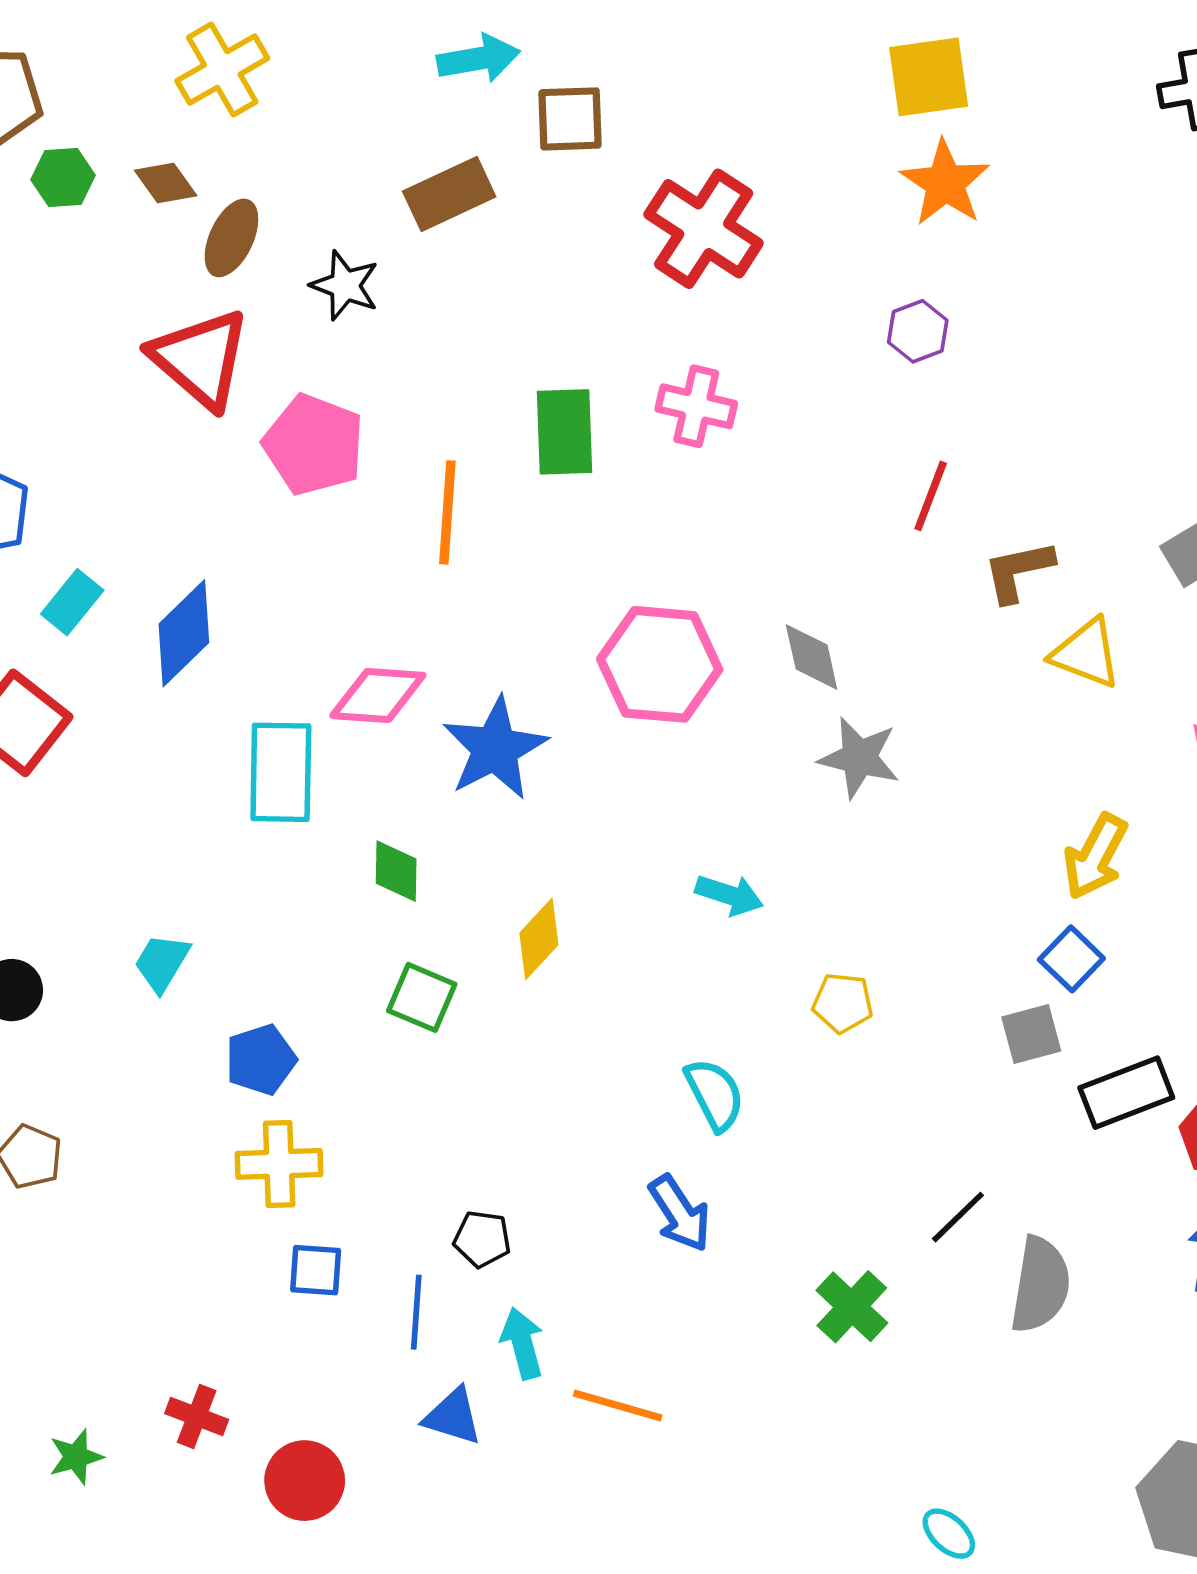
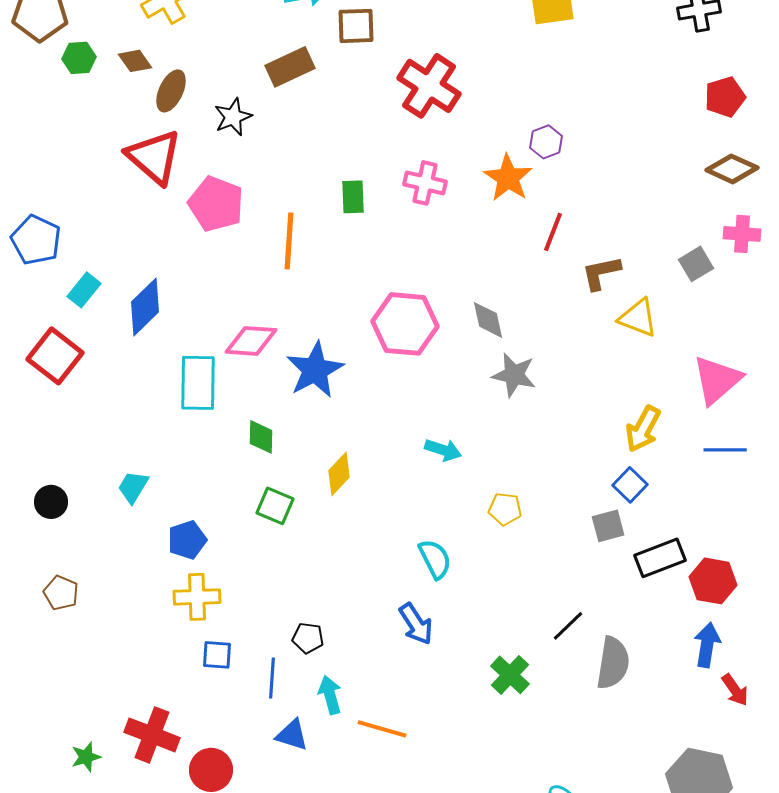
orange star: (945, 183) -> (508, 178), moved
black star: (345, 285) -> (233, 117), turned 30
green rectangle: (565, 432) -> (353, 197), size x0.7
red cross: (197, 1416) -> (152, 735), size x1.6

